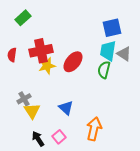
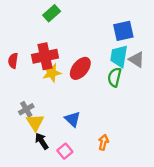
green rectangle: (23, 18) -> (52, 13), moved
orange arrow: (94, 129) -> (103, 142), size x0.6
black arrow: (38, 139) -> (42, 141), moved

